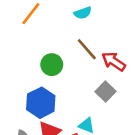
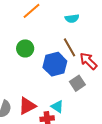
green circle: (52, 65) -> (25, 48), moved
blue hexagon: (41, 103) -> (55, 64), moved

